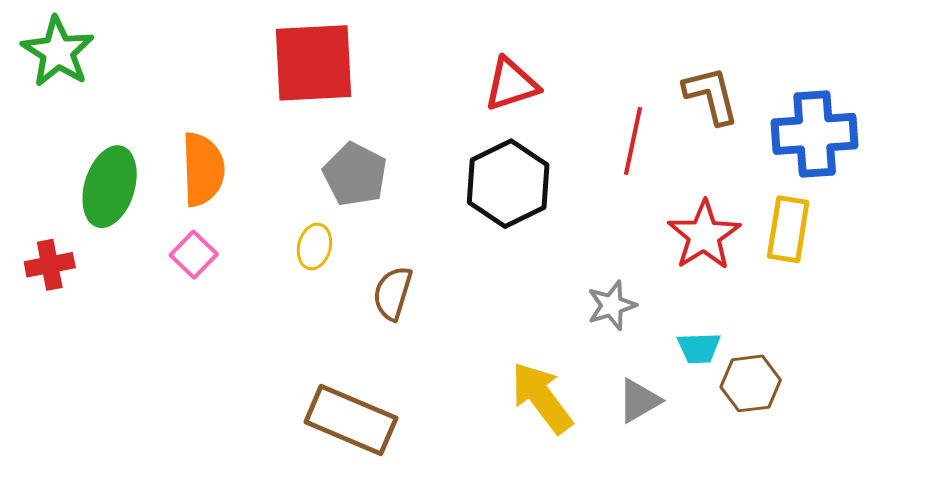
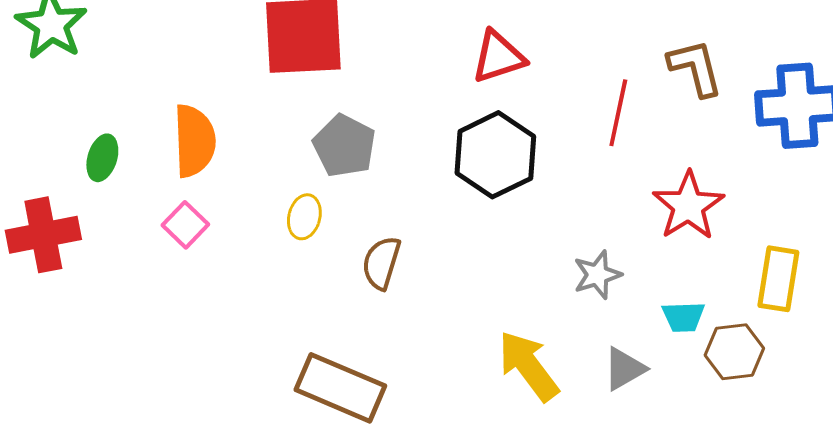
green ellipse: (110, 187) -> (102, 158), size x0.6
yellow rectangle: (788, 229) -> (778, 279), moved
red cross: (50, 265) -> (43, 235), size x1.5

